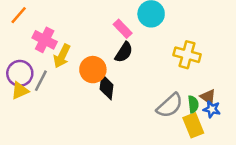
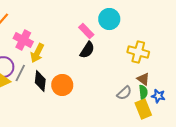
orange circle: (93, 70) -> (62, 85), moved
black diamond: (107, 87) -> (40, 81), moved
brown triangle: (208, 97) -> (143, 79), moved
gray semicircle: (170, 106) -> (124, 93), size x0.7

